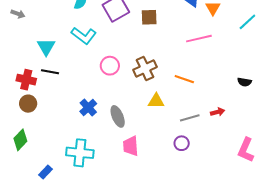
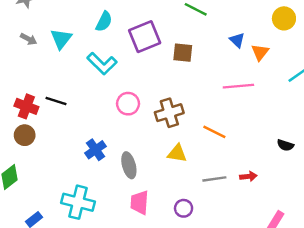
gray arrow: (18, 14) -> (29, 39), moved
cyan triangle: (46, 47) -> (61, 39), moved
purple circle: (182, 143) -> (184, 208), moved

